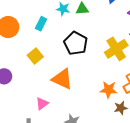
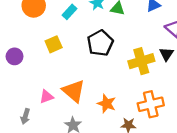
orange triangle: (62, 79) -> (74, 91), moved
orange star: (109, 90) -> (107, 104), moved

